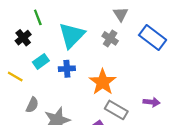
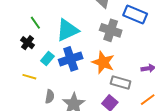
cyan triangle: (72, 35) -> (67, 30), turned 35
gray cross: (110, 38) -> (111, 30), moved, size x1.5
blue cross: (67, 69) -> (71, 59), size x1.6

